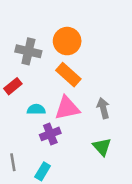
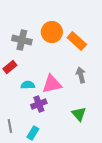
orange rectangle: (68, 75) -> (77, 41), moved
gray arrow: (103, 108) -> (81, 75), moved

